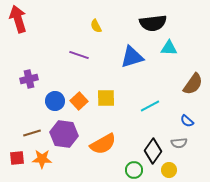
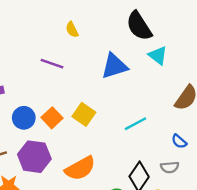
black semicircle: (153, 23) -> (139, 26), turned 64
cyan triangle: (169, 48) -> (158, 55), turned 36
yellow square: (106, 98) -> (84, 114), turned 36

